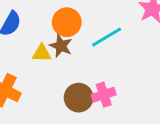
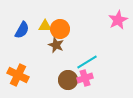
cyan line: (107, 37) -> (87, 62), moved
yellow triangle: (42, 53) -> (45, 26), moved

